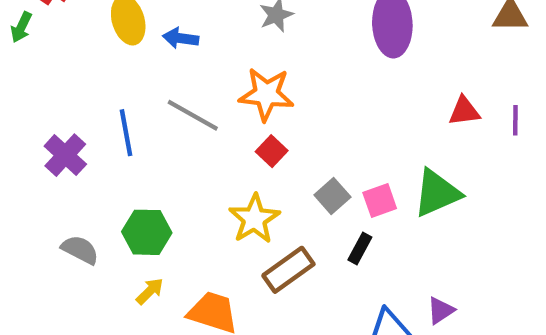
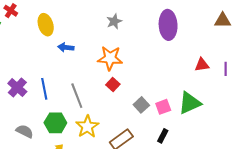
blue arrow: (181, 38) -> (66, 47), moved
gray line: (193, 115) -> (77, 96), moved, turned 40
blue line: (126, 133) -> (44, 89), moved
yellow star: (254, 219) -> (87, 127), moved
black rectangle: (360, 248) -> (163, 136), moved

